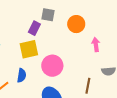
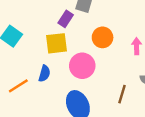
orange circle: (76, 24) -> (103, 37), moved

